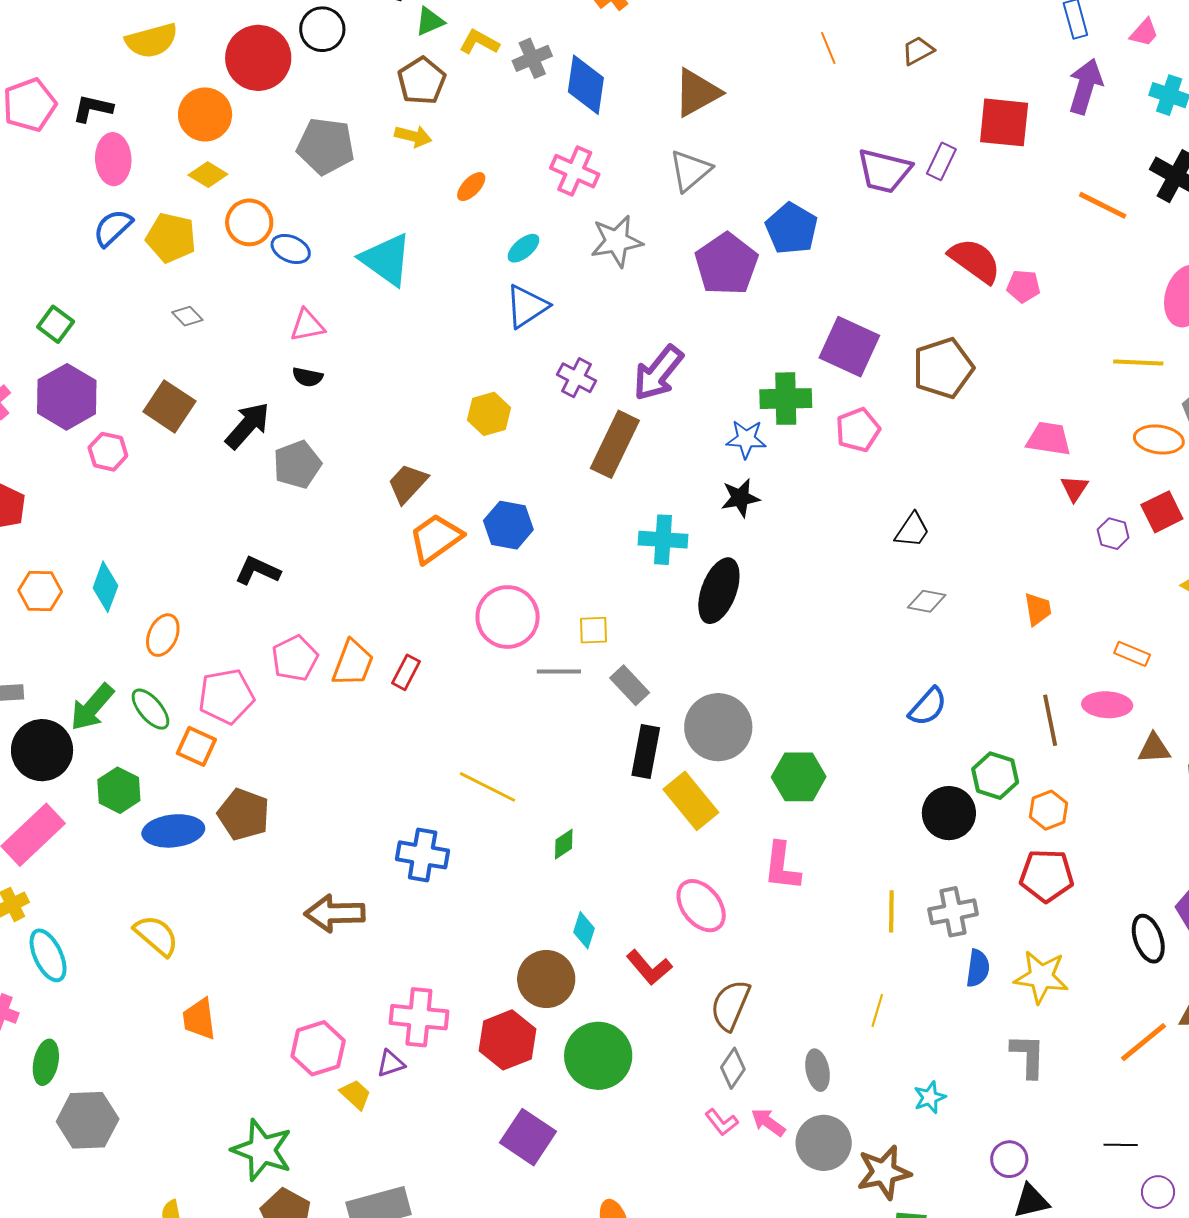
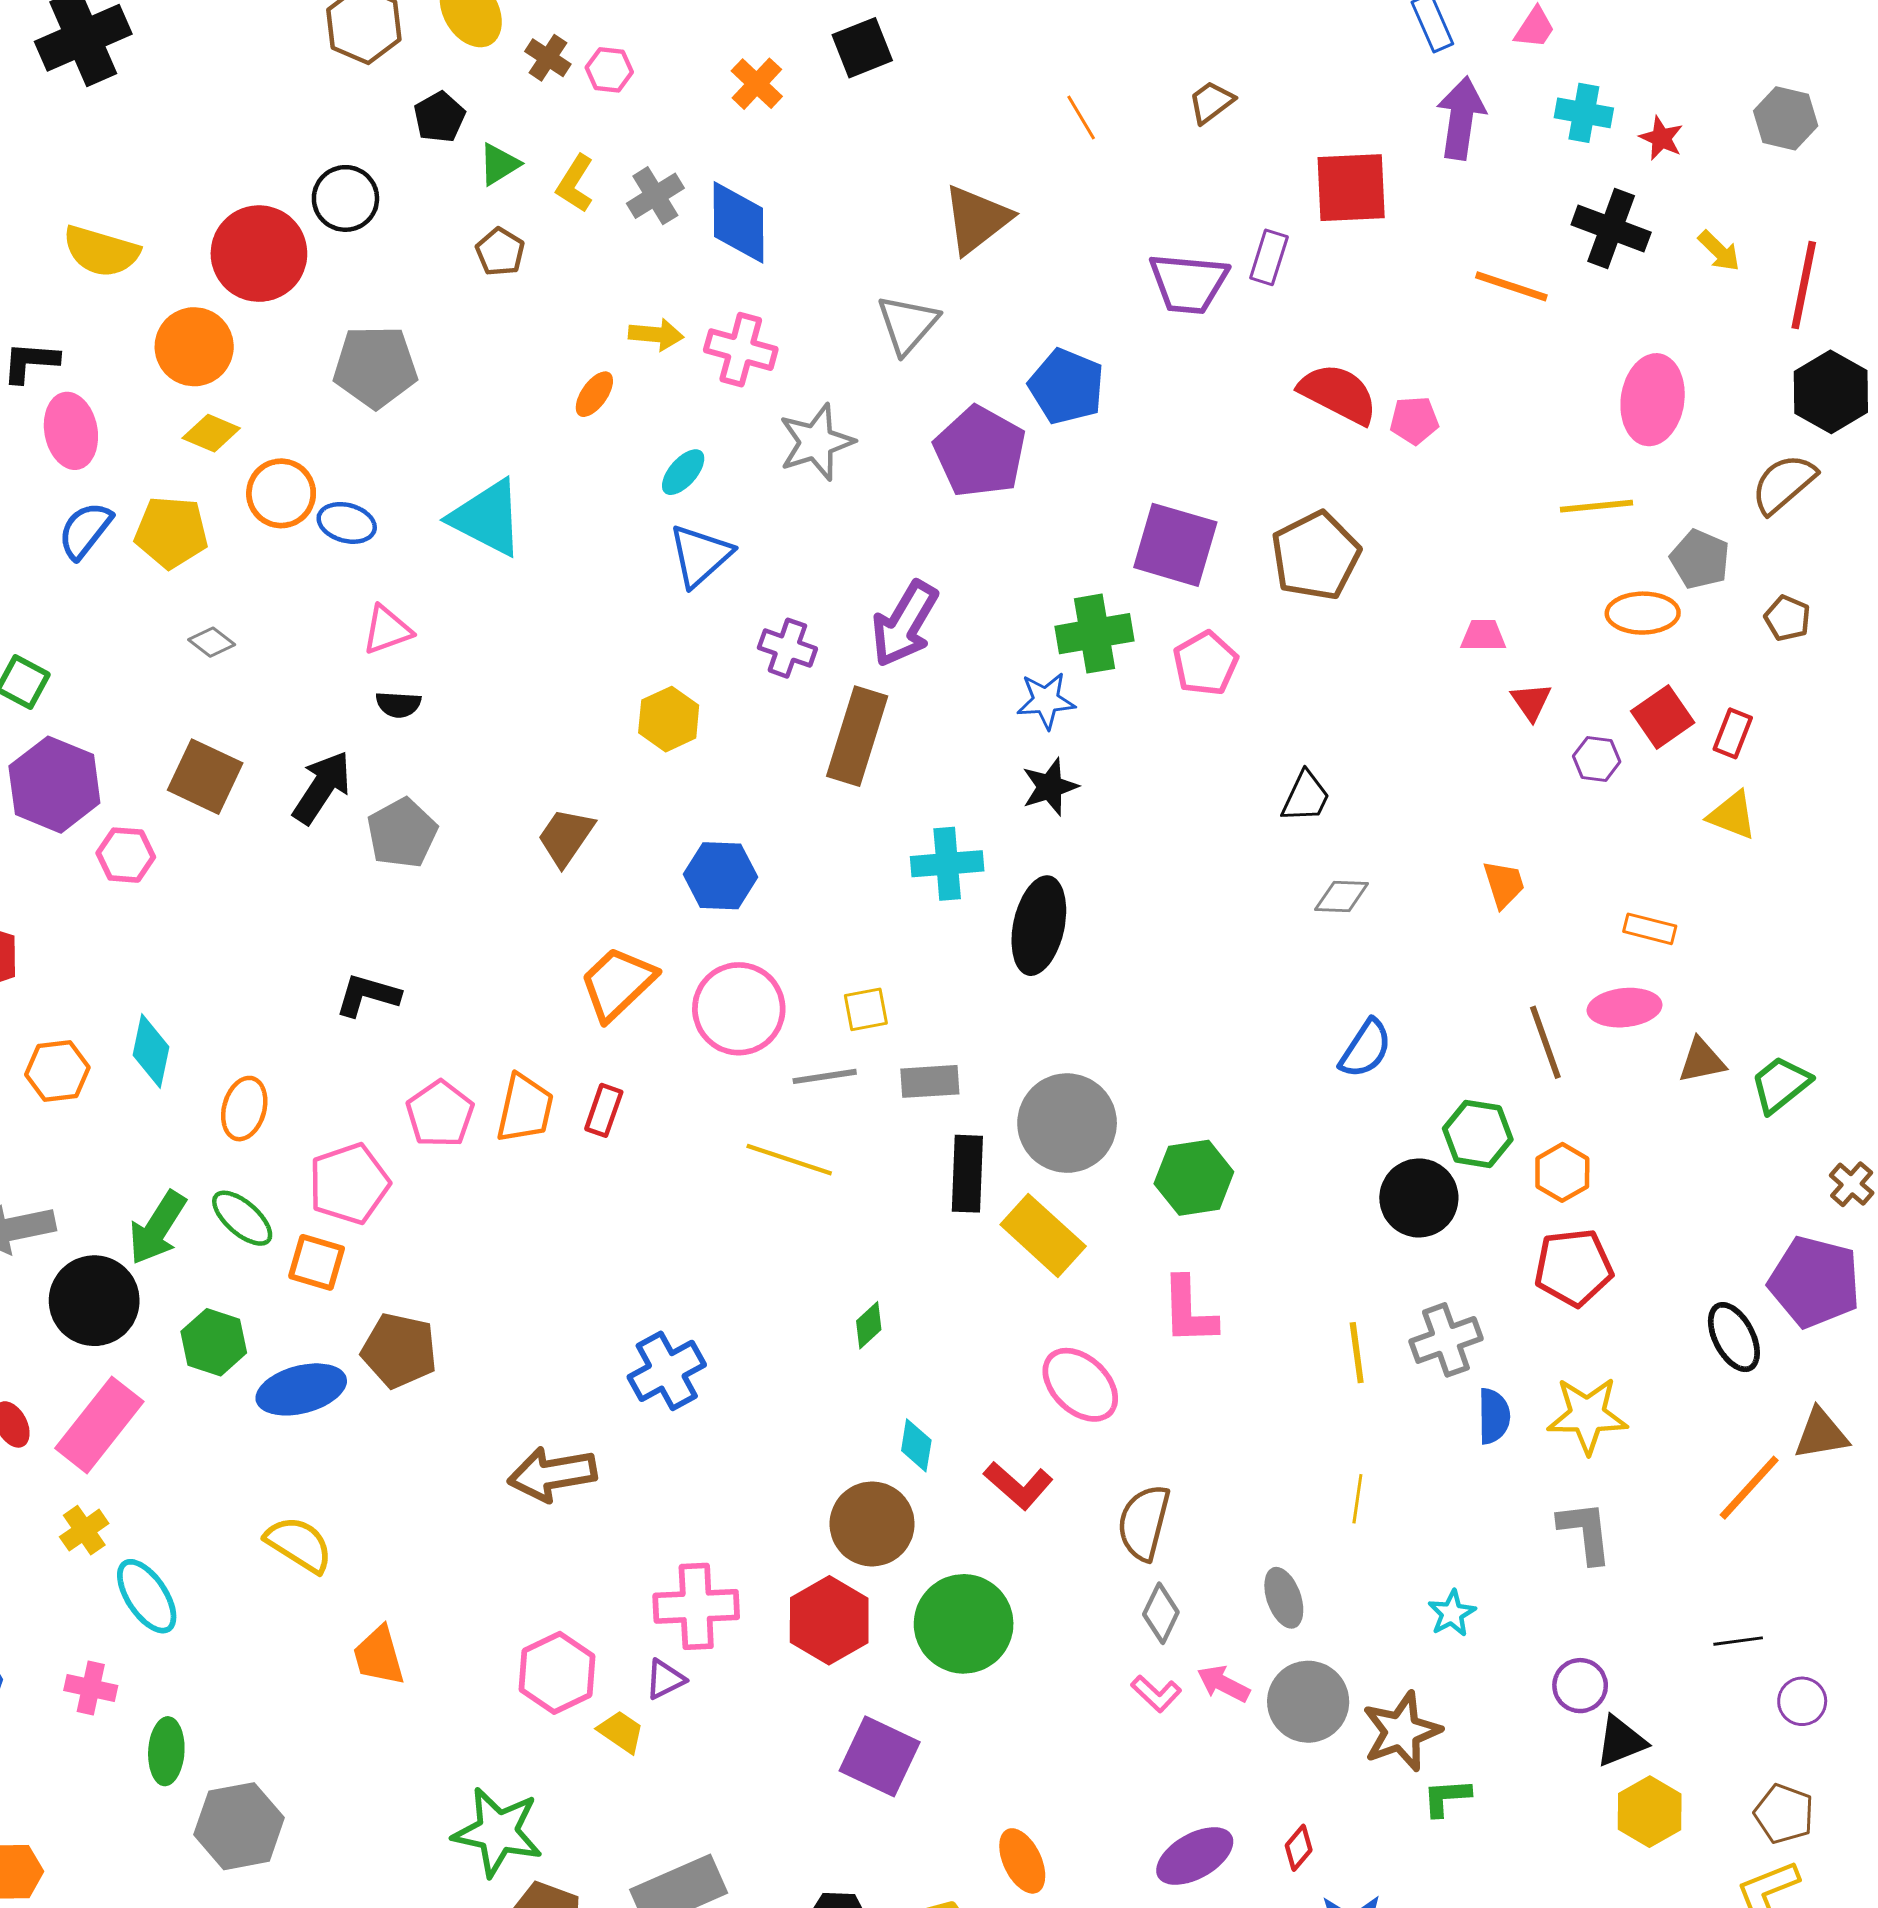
yellow semicircle: (152, 41) -> (101, 251), turned 40
yellow L-shape: (479, 42) -> (575, 184), turned -78
brown pentagon: (422, 81) -> (500, 252), size x0.7
brown triangle: (697, 93) -> (977, 219), moved
yellow arrow: (413, 136) -> (656, 335), moved
pink trapezoid: (1049, 439) -> (1483, 636), size x0.7
orange trapezoid: (436, 538) -> (618, 983), moved
gray rectangle: (630, 685) -> (930, 1081), turned -42
yellow line: (488, 787) -> (789, 1160), moved
blue cross: (423, 855) -> (667, 1371), turned -30

